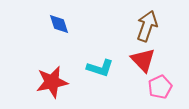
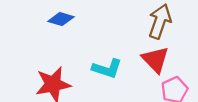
blue diamond: (59, 24) -> (61, 19), turned -55

